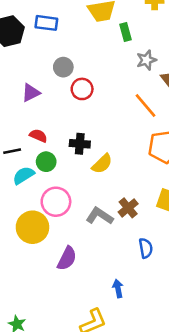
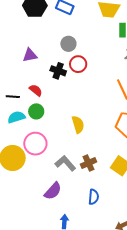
purple triangle: (31, 93) -> (30, 55), moved
black cross: (80, 144) -> (58, 71), moved
yellow semicircle: (102, 164) -> (78, 125), turned -78
purple semicircle: (67, 258) -> (53, 191), moved

